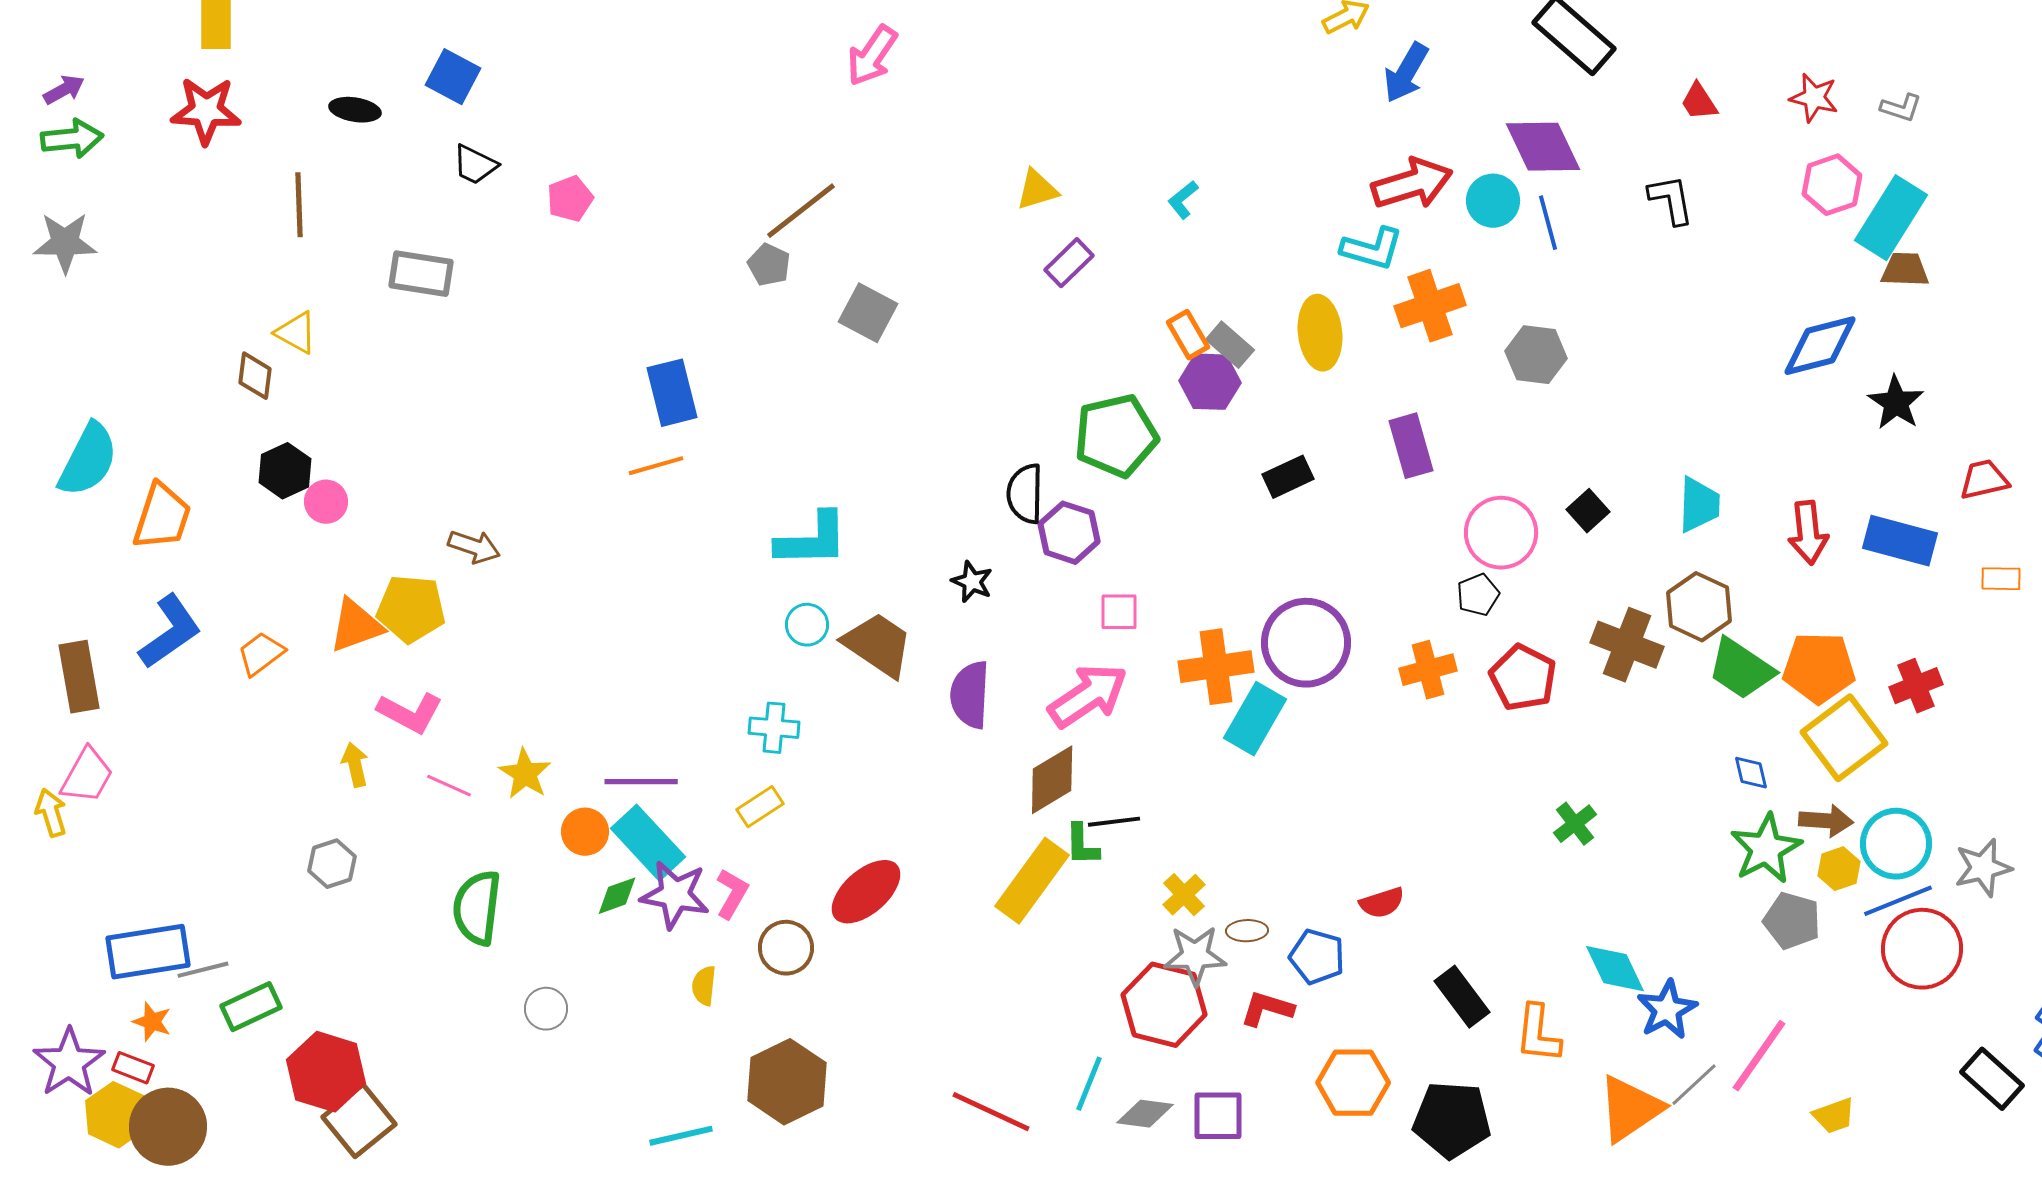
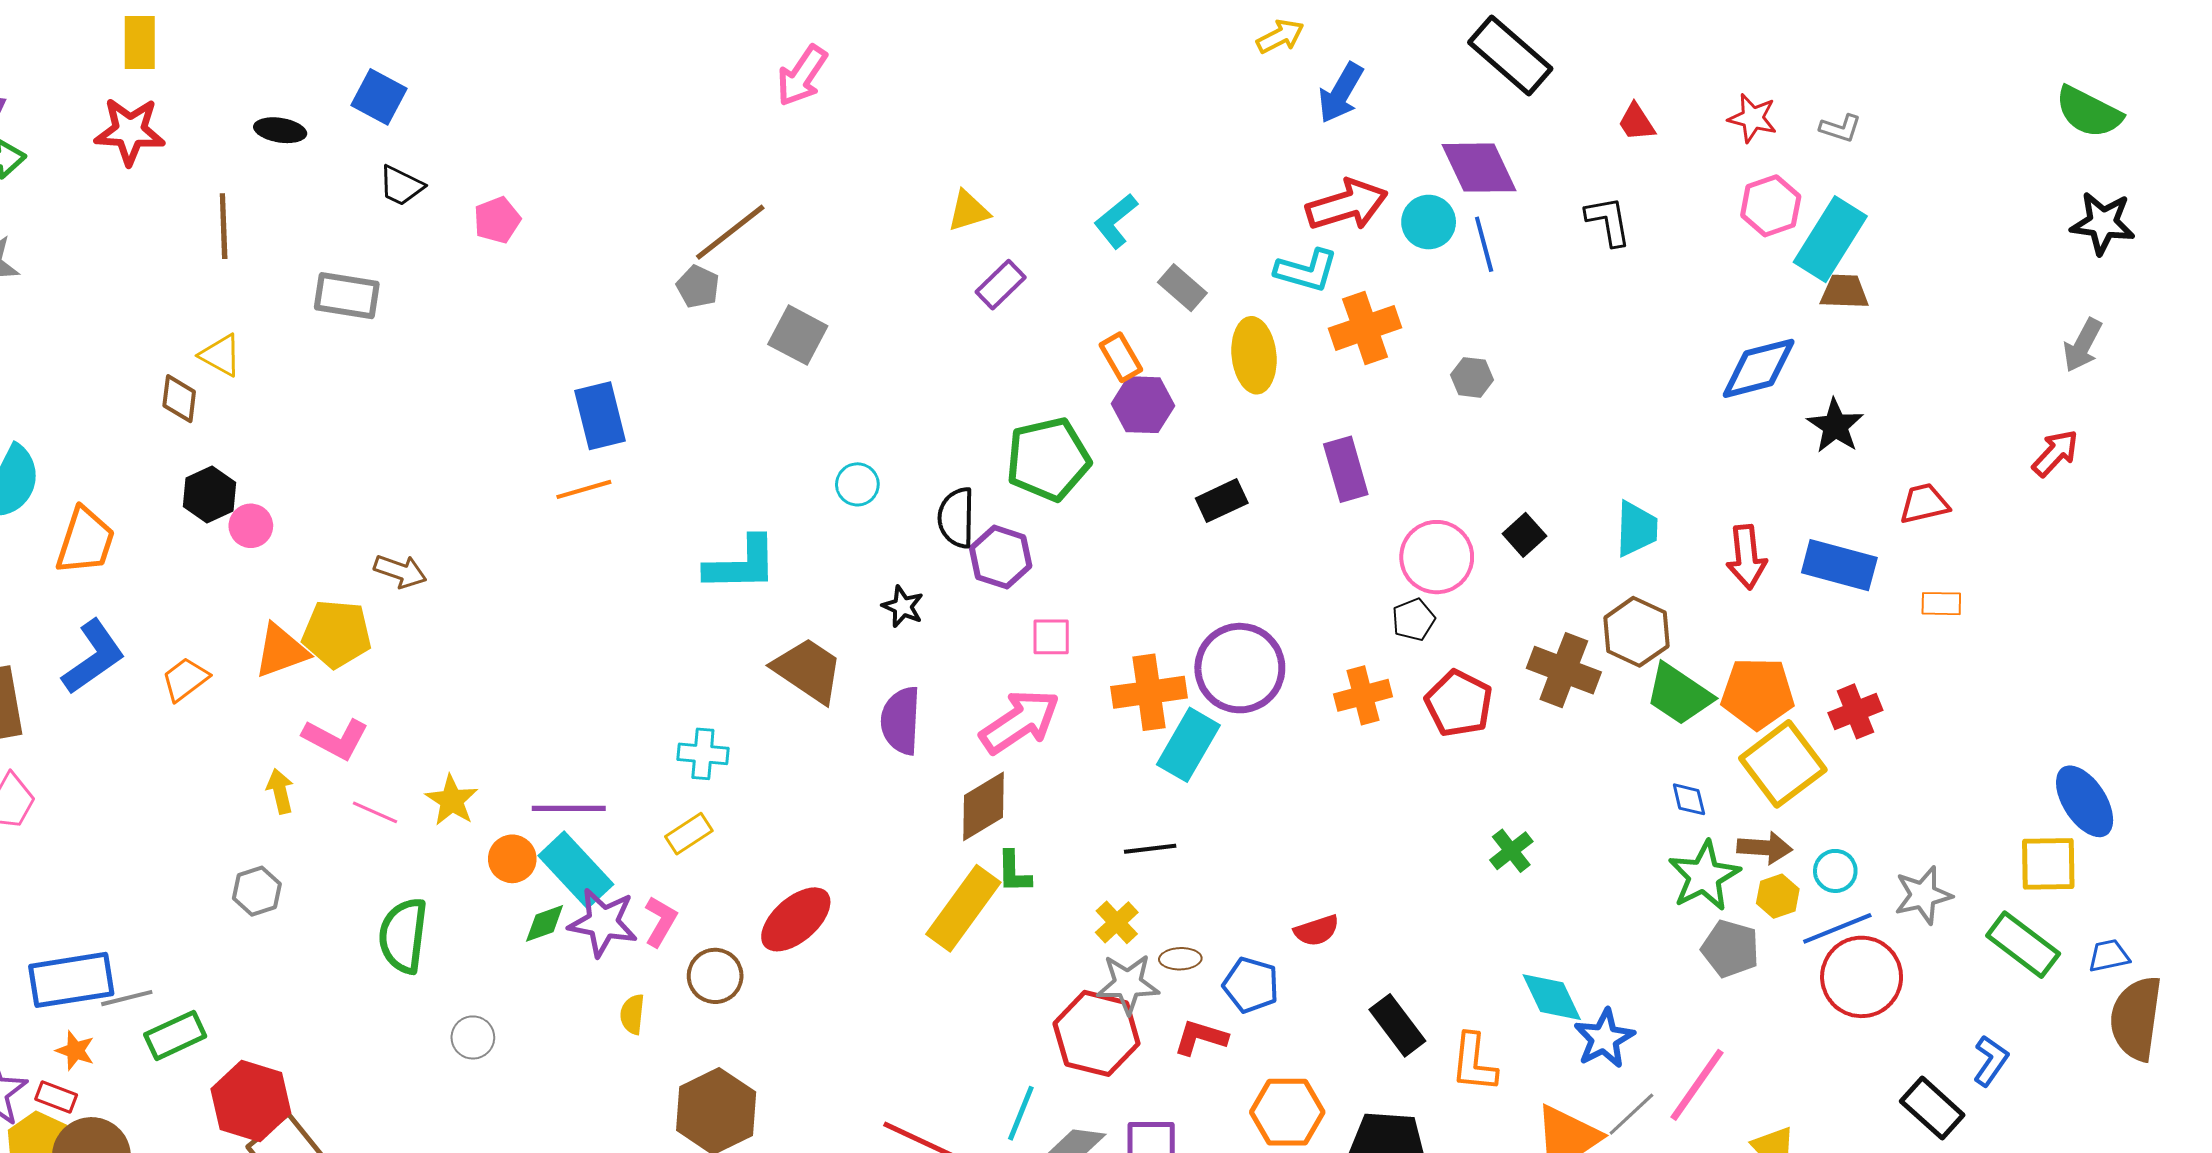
cyan L-shape: (1183, 200) -> (1116, 221), size x1.4
gray rectangle: (1230, 345) -> (1182, 288), moved
gray hexagon: (1536, 355) -> (1472, 377), size x0.7
cyan circle: (807, 625) -> (857, 484), moved
black line: (1114, 822) -> (1150, 849), moved
cyan circle: (1896, 844) -> (1835, 871), size x0.6

